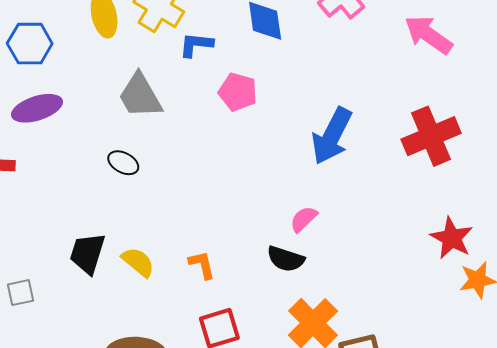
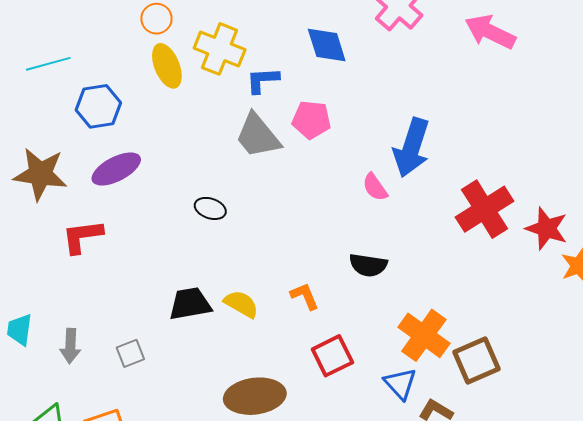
gray trapezoid: (140, 96) -> (258, 136), moved
red cross: (431, 136) -> (484, 209), moved
pink semicircle: (304, 219) -> (375, 187), moved, turned -72
black trapezoid: (88, 253) -> (190, 304), turned 72
black semicircle: (286, 259) -> (368, 265), moved

